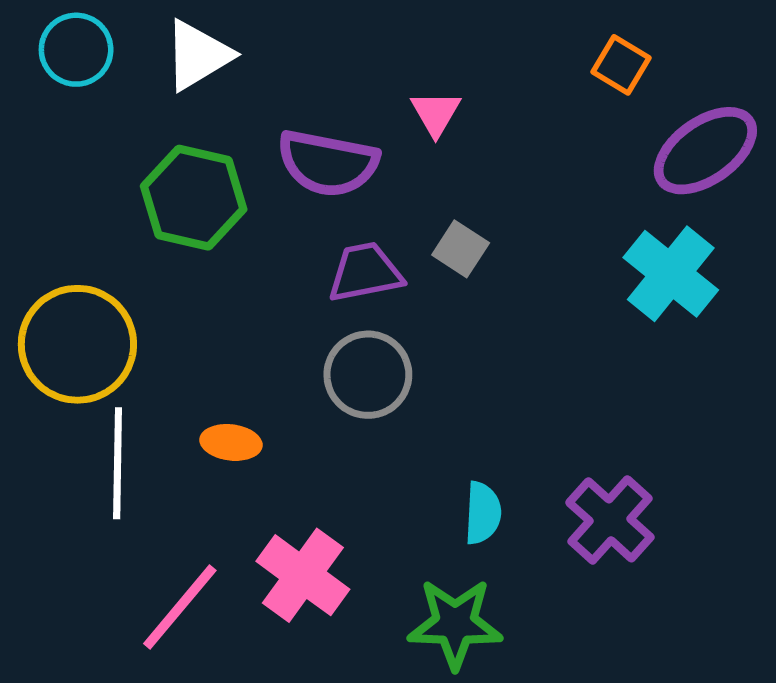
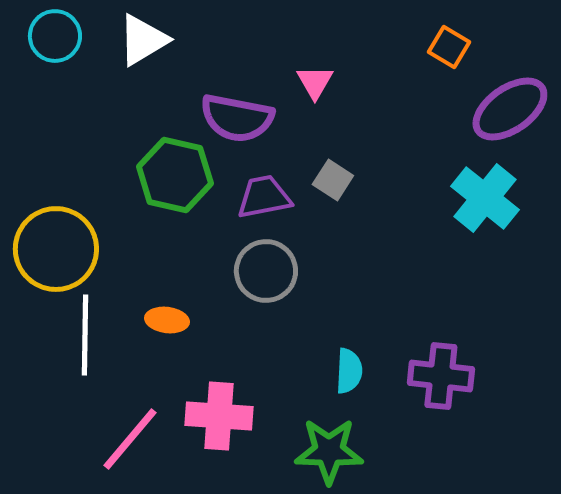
green hexagon: (194, 198) -> (175, 175), moved
purple cross: (610, 520) -> (441, 376), turned -36
pink cross: (303, 575) -> (219, 416), turned -32

